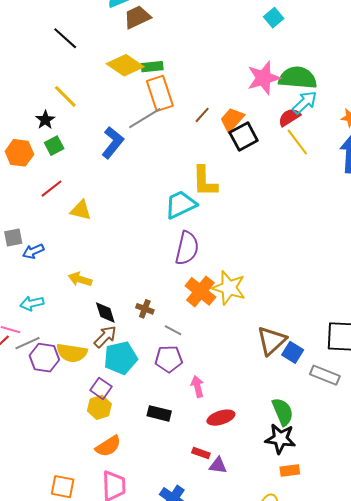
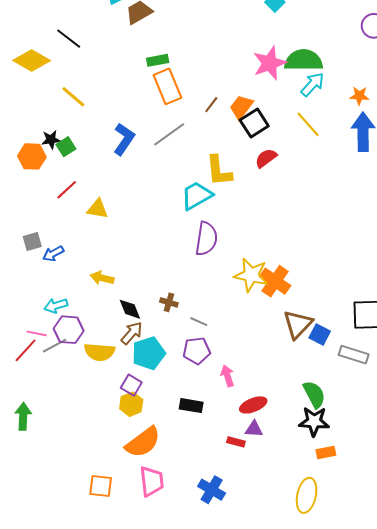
yellow diamond: (125, 65) -> (32, 60), moved
red semicircle: (289, 117) -> (266, 158), moved
gray line: (145, 118) -> (169, 134), moved
black star: (45, 120) -> (51, 140), moved, turned 30
orange cross: (200, 291) -> (275, 281), moved
purple hexagon: (44, 358) -> (69, 330), moved
orange semicircle: (108, 446) -> (143, 442), size x1.4
purple triangle: (218, 465) -> (254, 429), moved

